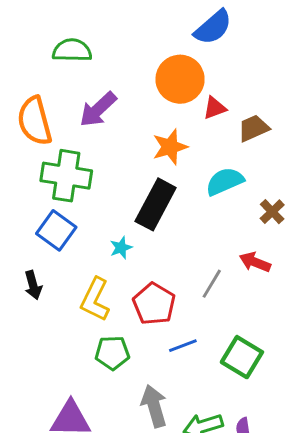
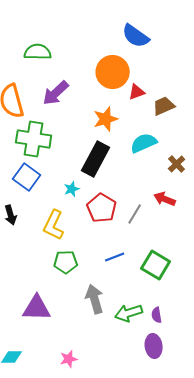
blue semicircle: (213, 27) -> (136, 36), turned 76
red pentagon: (154, 304) -> (102, 208), moved

